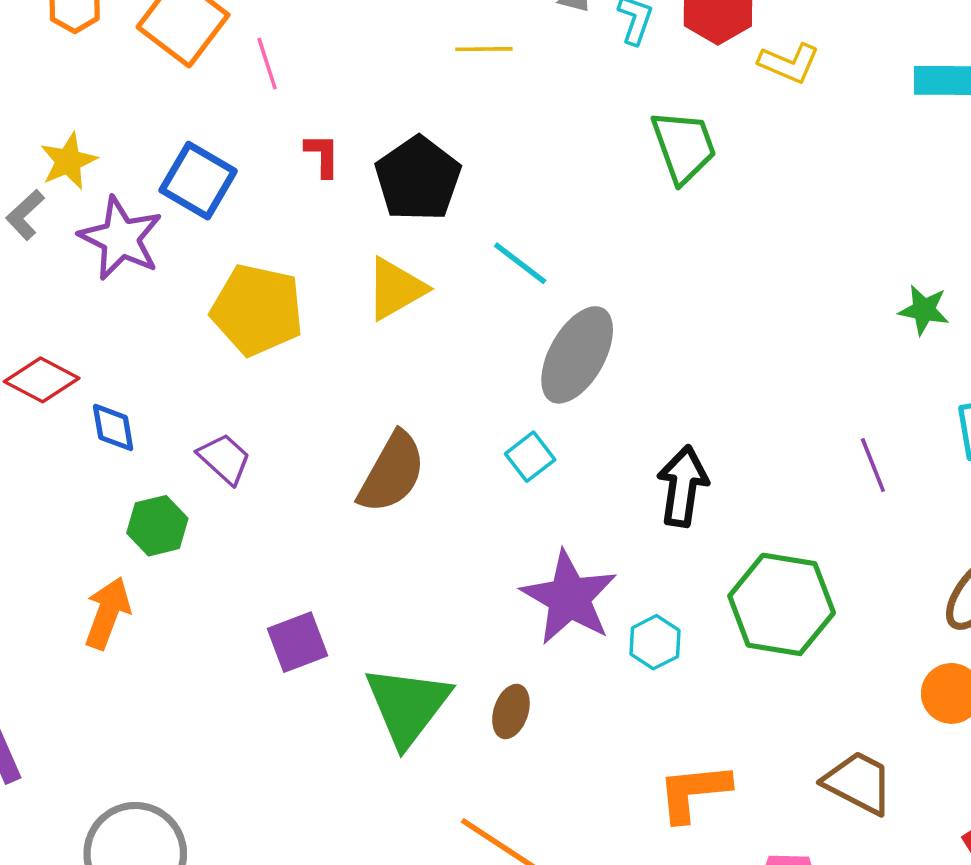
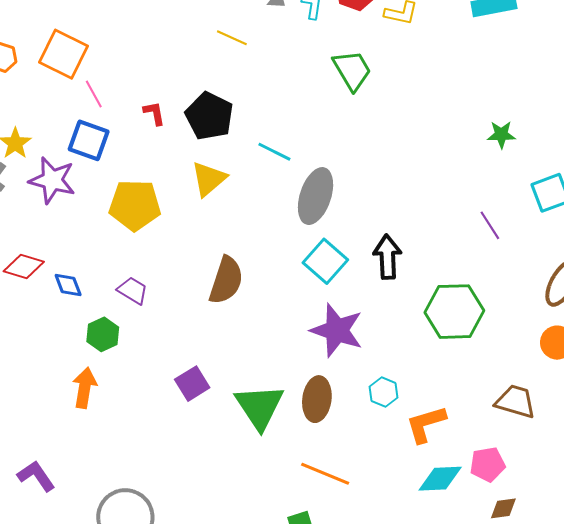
yellow line: (484, 49) -> (232, 38), turned 36
pink line: (267, 64) -> (94, 94), moved
cyan square: (530, 457) -> (325, 261), moved, size x1.6
cyan hexagon: (655, 642) -> (384, 392), moved
brown ellipse: (511, 712) -> (317, 399), size x1.5

